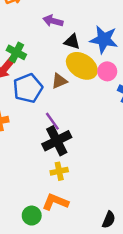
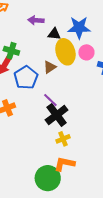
yellow ellipse: (82, 66) -> (65, 52), turned 50
green circle: (32, 216) -> (48, 178), size x1.6

